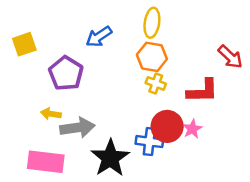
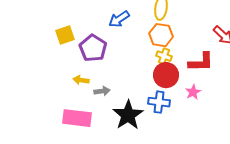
yellow square: (24, 44) -> (65, 35), moved
red circle: (167, 126) -> (166, 75), moved
gray arrow: (77, 128) -> (102, 91), size x0.6

